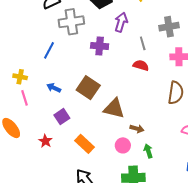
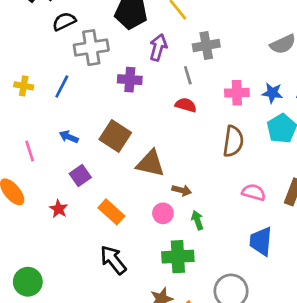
gray cross: (169, 27) -> (206, 46), moved
yellow cross: (20, 77) -> (24, 86), moved

